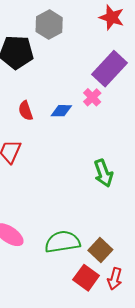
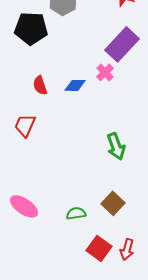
green semicircle: (62, 242) -> (76, 213), size x0.6
brown square: (100, 250) -> (113, 203), moved

